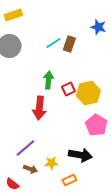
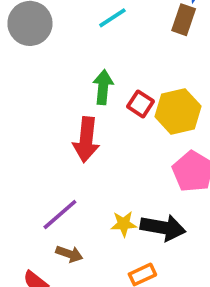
brown rectangle: (69, 44) -> (184, 20), moved
red square: (68, 89) -> (141, 104), turned -32
yellow star: (51, 163) -> (124, 224), moved

